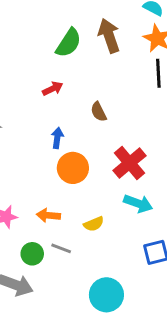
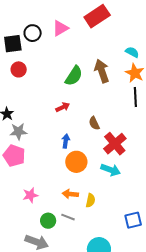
red cross: (129, 163) -> (115, 144), moved
cyan arrow: (138, 203) -> (111, 170), moved
orange arrow: (48, 215) -> (70, 194), moved
yellow semicircle: (94, 224) -> (91, 200), turned -56

